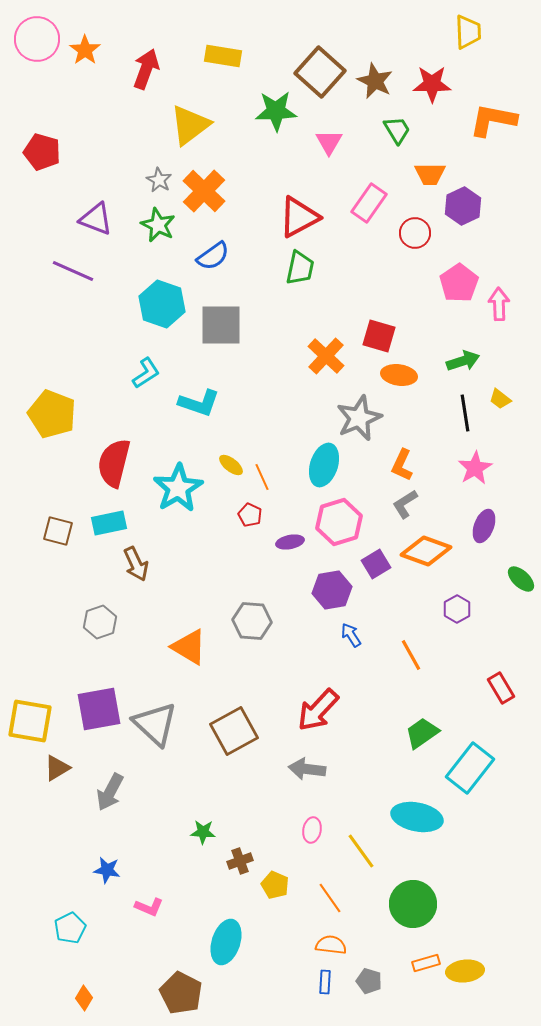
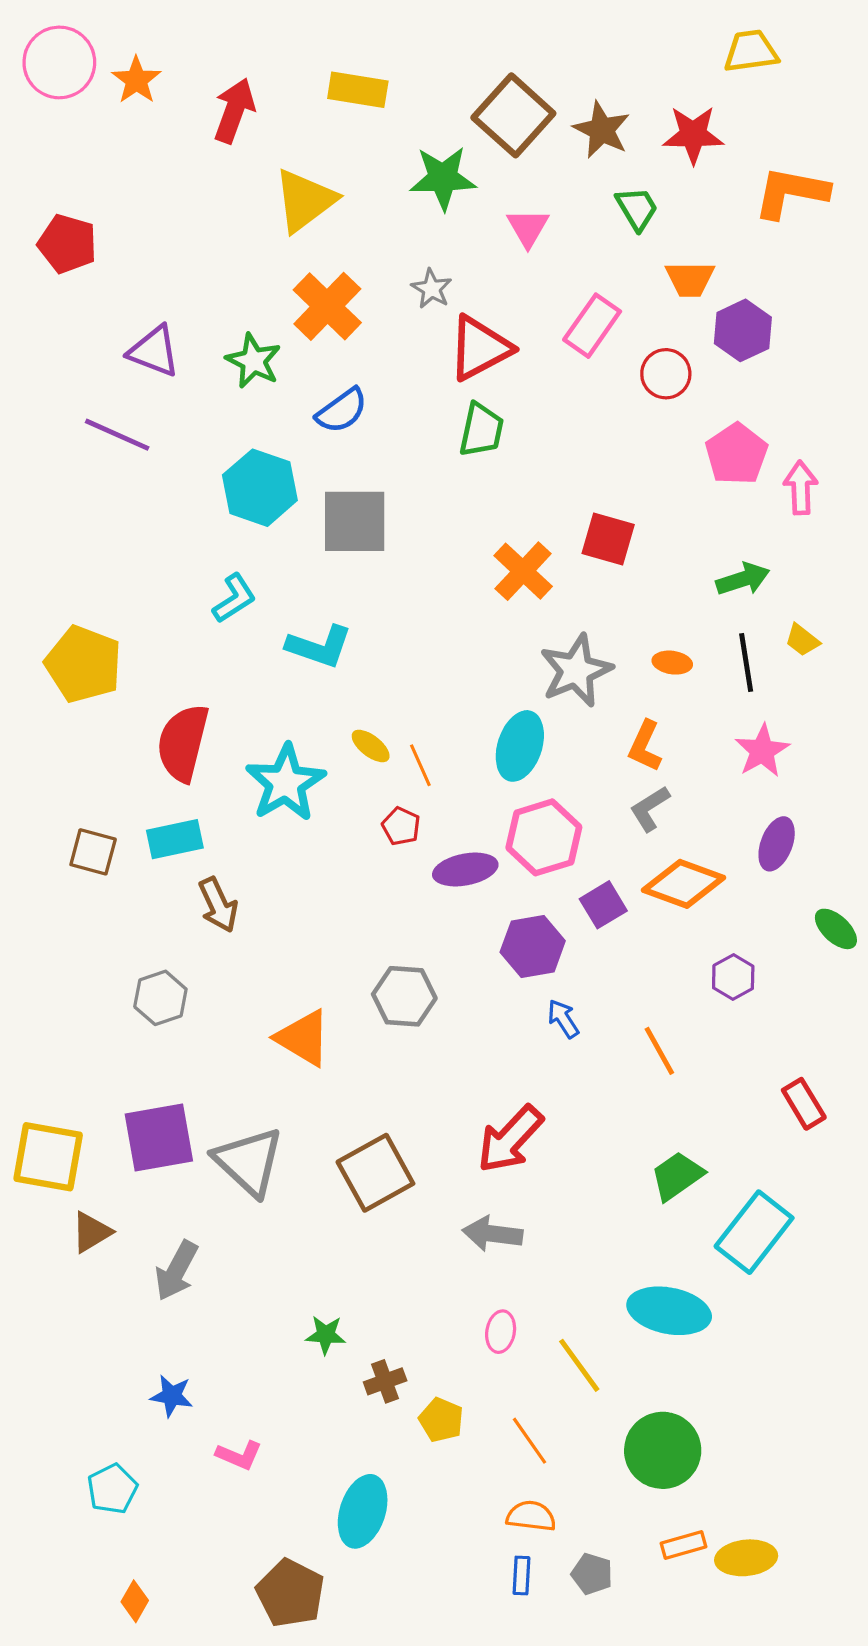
yellow trapezoid: (468, 32) -> (751, 51), turned -96
gray star: (159, 180) -> (432, 289), moved
orange ellipse: (399, 375) -> (672, 663), moved, size x0.7
purple ellipse: (290, 542) -> (465, 870), size x1.4

